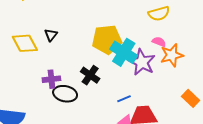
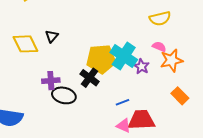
yellow pentagon: (107, 40) -> (101, 59), moved
purple star: (142, 62) -> (141, 66), size x0.6
orange rectangle: (191, 98) -> (180, 96), moved

